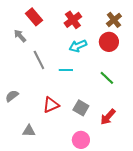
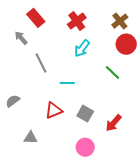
red circle: (109, 42) -> (126, 44), moved
cyan arrow: (78, 46) -> (82, 48), turned -30
cyan line: (66, 70) -> (67, 83), moved
green line: (107, 78) -> (113, 73), moved

